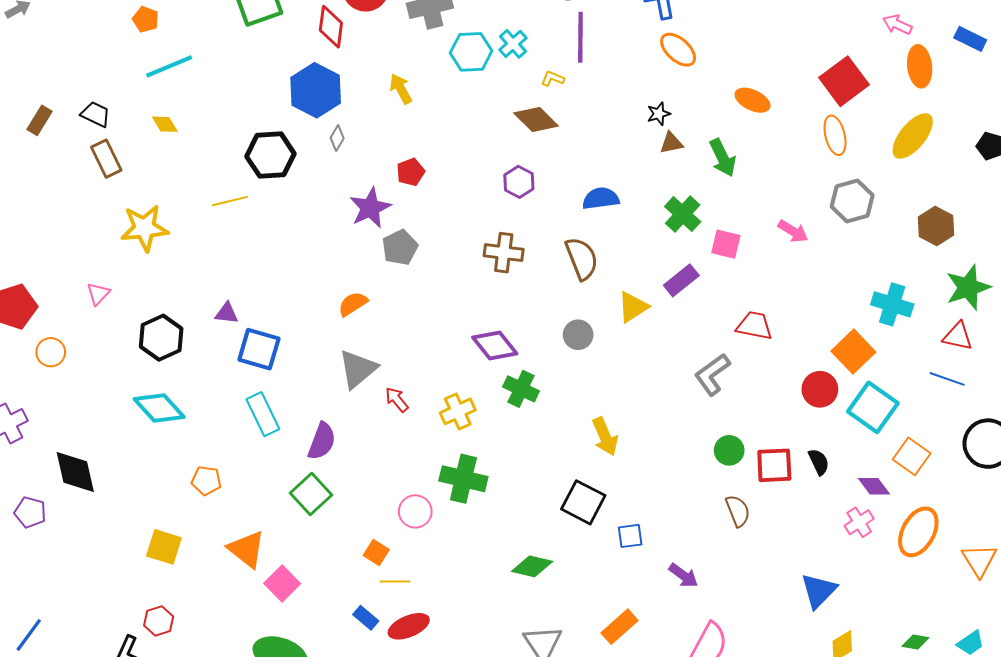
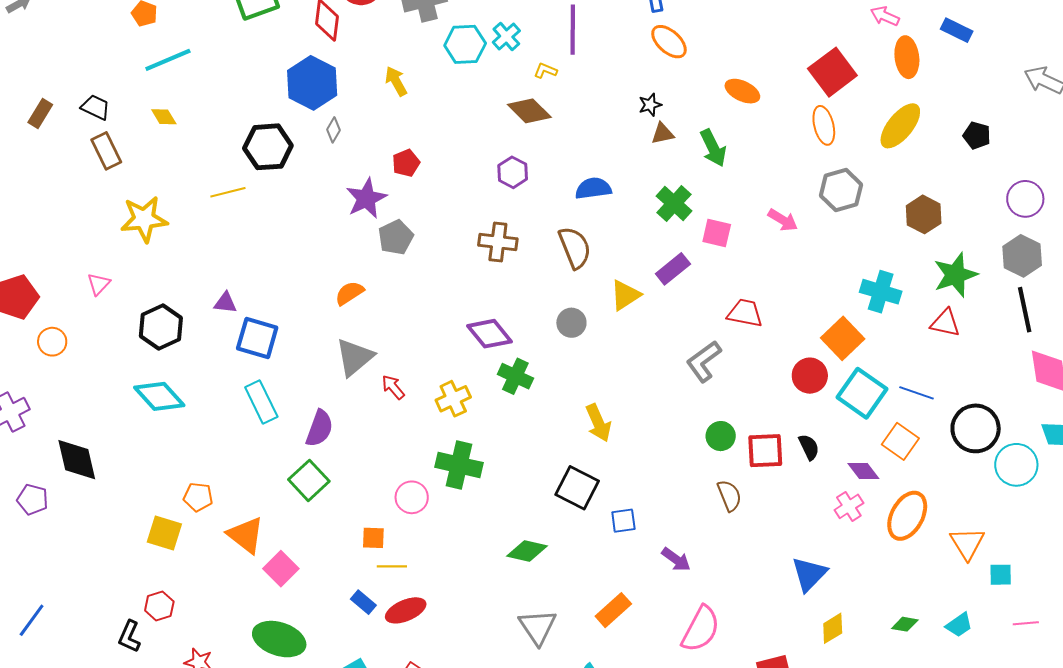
blue line: (947, 379) -> (916, 393), moved
orange pentagon: (206, 481) -> (198, 497), moved
orange square: (376, 553) -> (373, 538), turned -30

